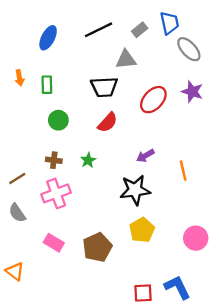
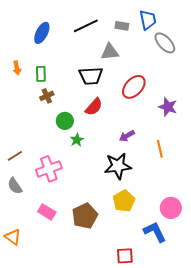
gray rectangle: (140, 30) -> (122, 26), turned 48
purple star: (192, 92) -> (168, 107), moved
green circle: (58, 120) -> (65, 121), moved
brown cross: (54, 160) -> (47, 96), moved, turned -32
blue L-shape: (177, 287) -> (155, 232), moved

